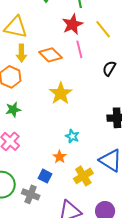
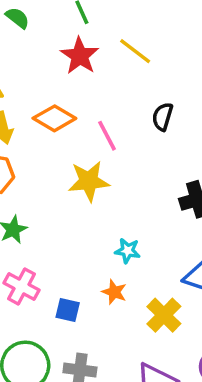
pink line: (79, 49) -> (107, 136), moved
yellow star: (61, 93) -> (89, 181), turned -30
blue square: (45, 176) -> (68, 310), moved

